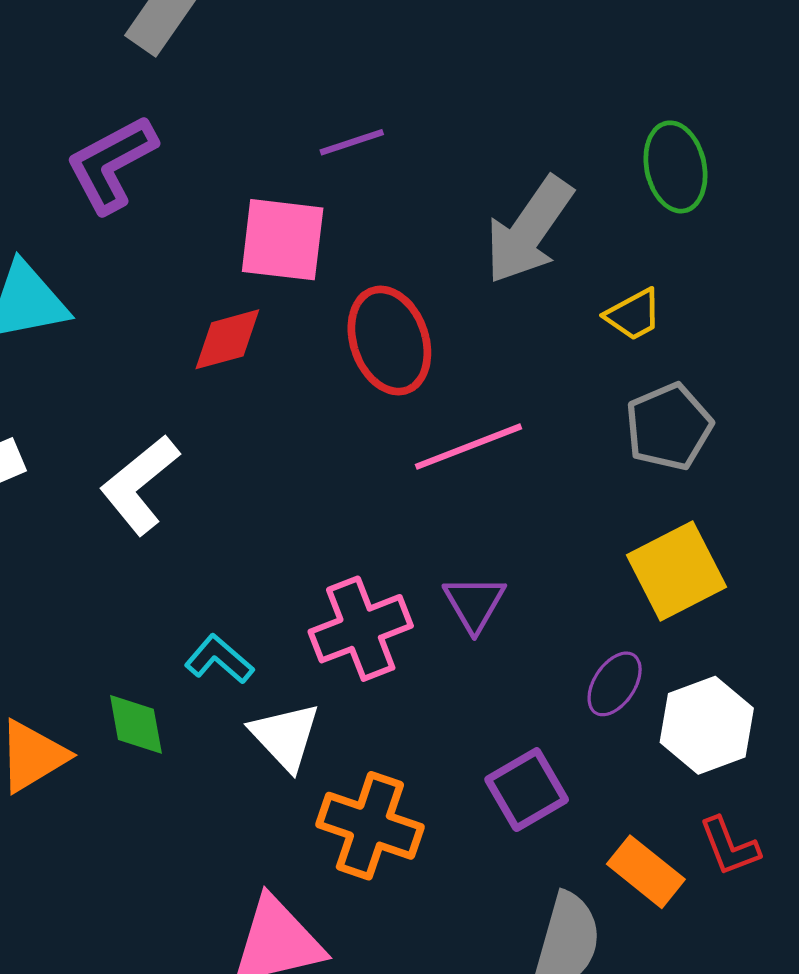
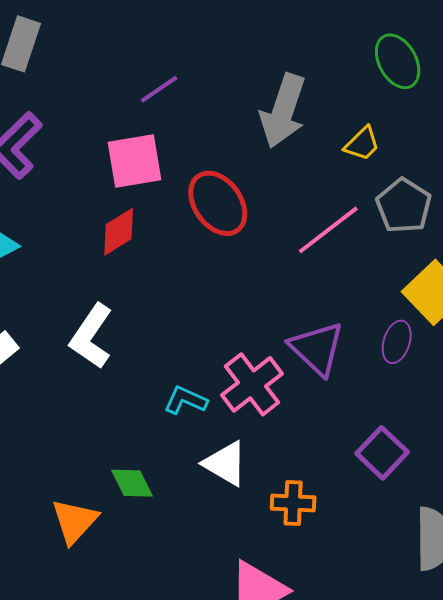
green ellipse: (675, 167) -> (398, 61), moved
pink line: (468, 447) -> (328, 230), moved
purple triangle: (474, 603) -> (317, 348), size x1.4
cyan L-shape: (219, 659) -> (186, 400), moved
purple ellipse: (615, 684) -> (397, 342), moved
orange cross: (370, 826) -> (293, 503), size x0.7

